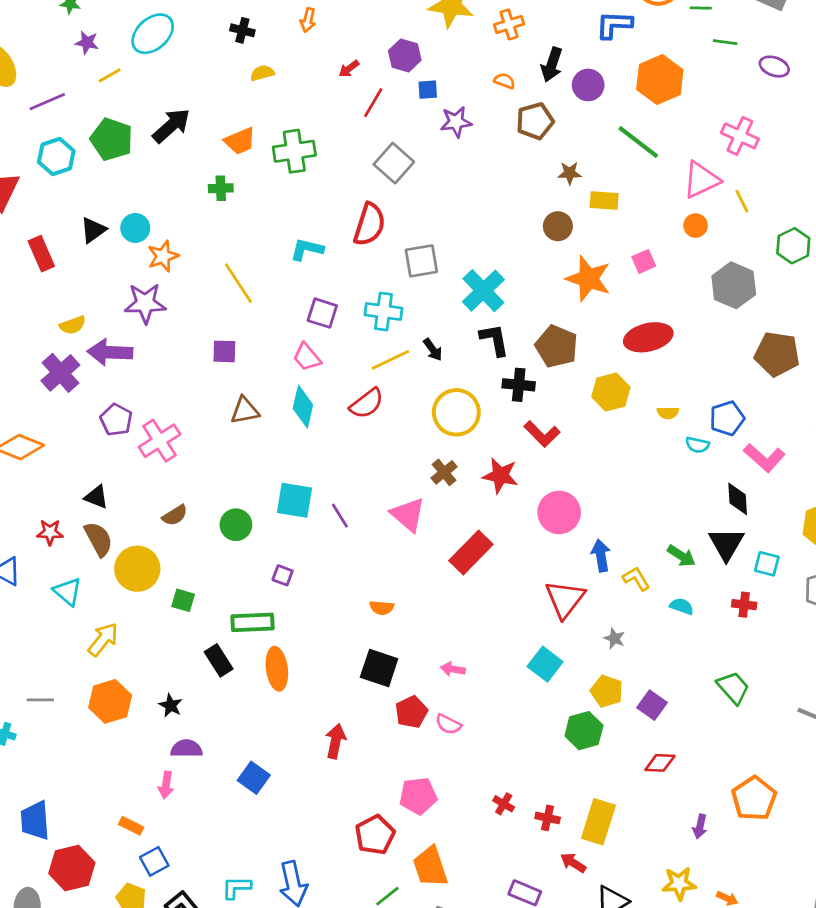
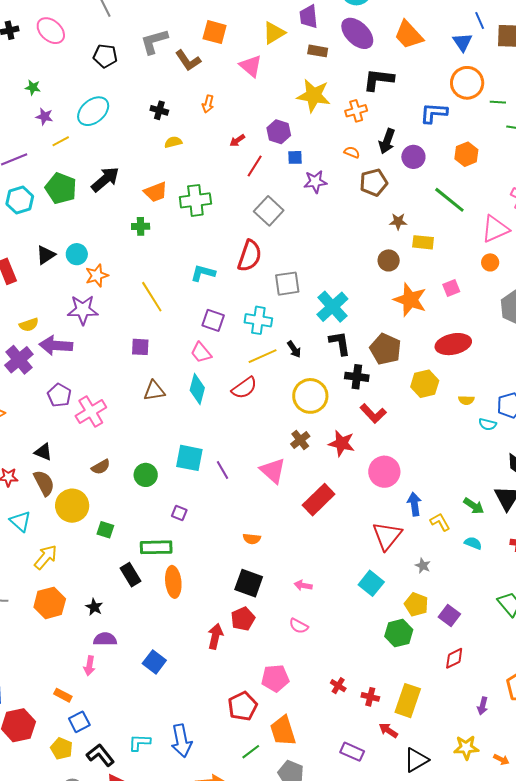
orange hexagon: (660, 80) -> (466, 154), size x0.7
red pentagon: (411, 712) -> (243, 619), moved
red diamond: (660, 763) -> (454, 658), turned -30

